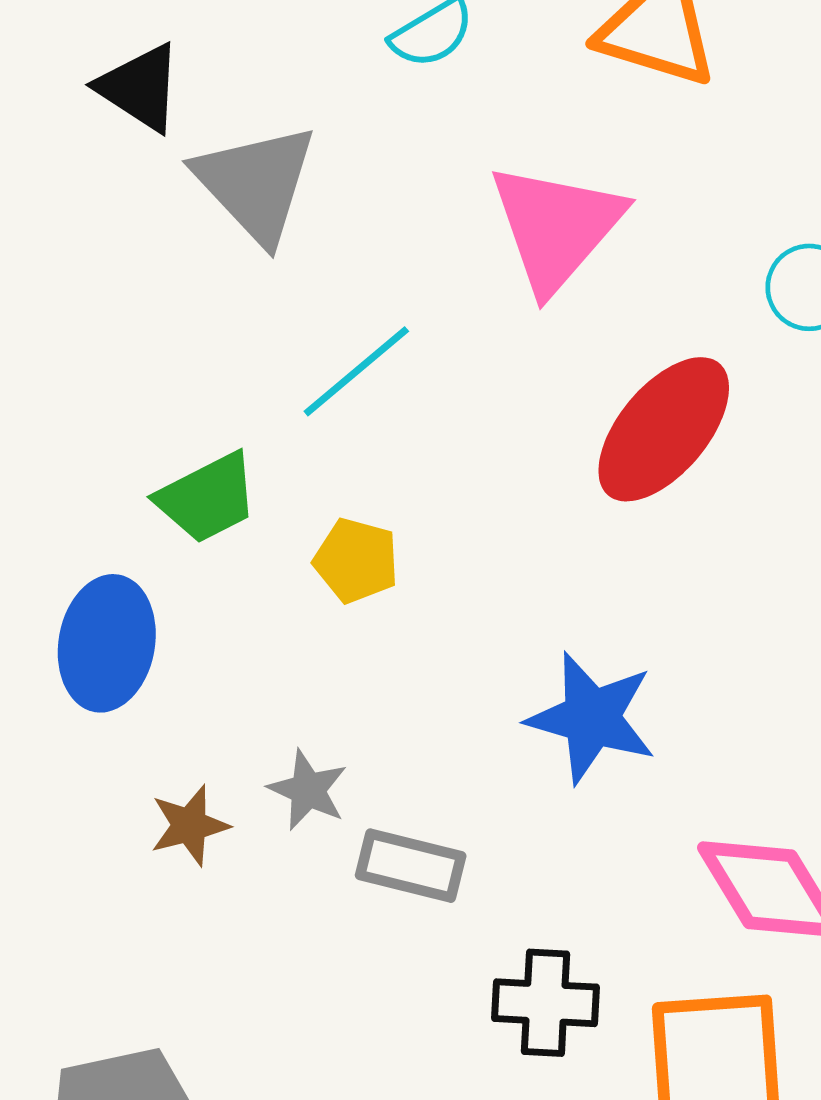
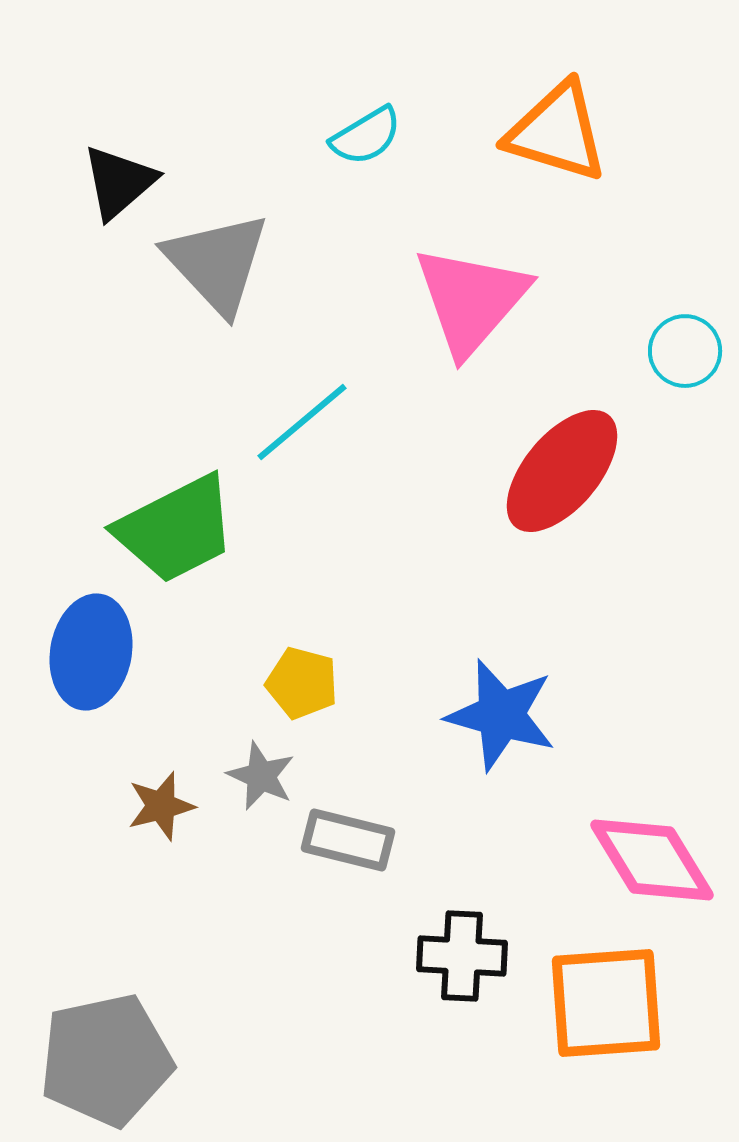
black triangle: (140, 88) -> (119, 182), turned 46
green trapezoid: (207, 498) -> (176, 529), size x1.4
yellow pentagon: (356, 561) -> (302, 683), moved

